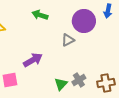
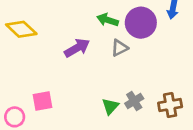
green arrow: (40, 15) -> (108, 20), moved
purple arrow: (33, 60) -> (77, 48), moved

